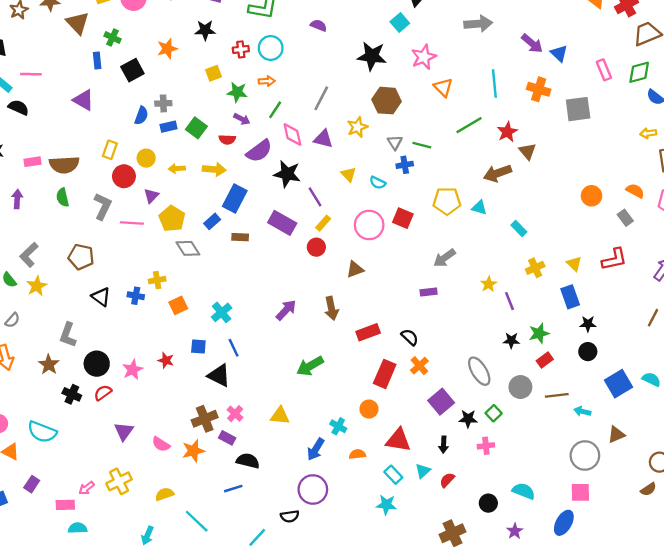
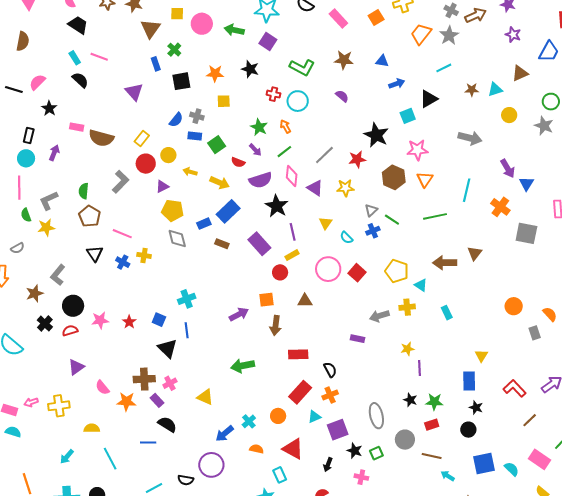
blue rectangle: (97, 61) -> (156, 64), turned -32
yellow square: (214, 73) -> (224, 101), moved
orange arrow: (267, 81) -> (285, 126), turned -136
brown hexagon: (387, 101) -> (394, 177), moved
red star: (507, 132) -> (357, 159), moved
blue cross: (405, 165) -> (373, 231), turned -32
green semicircle: (63, 197) -> (84, 191), moved
yellow pentagon: (172, 219) -> (173, 210), turned 30
pink line: (132, 223) -> (122, 234), moved
red L-shape: (614, 259) -> (515, 388), moved, turned -140
yellow cross: (535, 268) -> (407, 307), moved
orange square: (178, 305) -> (267, 300), moved
cyan triangle: (423, 471) -> (314, 417), moved

